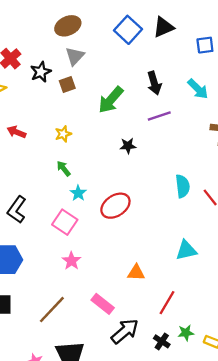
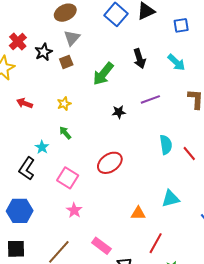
purple line: (159, 116) -> (150, 99), moved
cyan star: (78, 193) -> (42, 147), moved
orange triangle: (136, 273) -> (138, 213), moved

